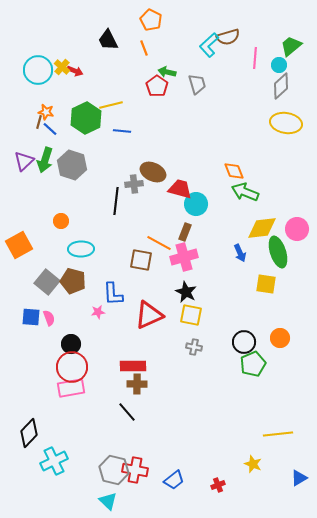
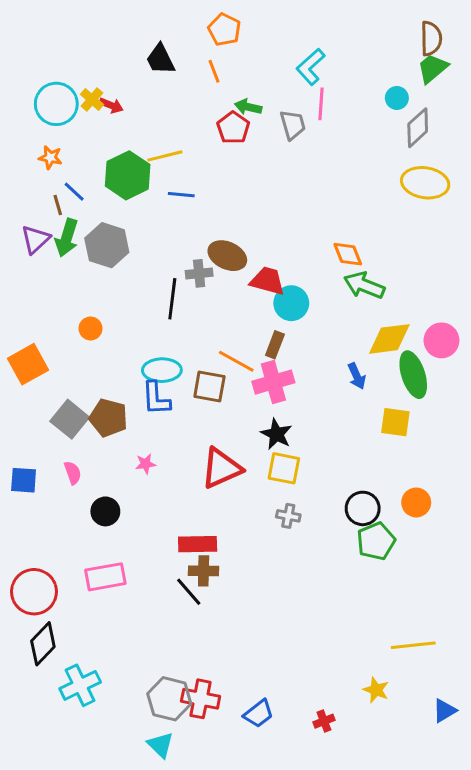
brown semicircle: (228, 37) -> (431, 38), moved, turned -75
pink line: (255, 58) -> (321, 104), moved
cyan circle: (279, 65) -> (397, 98), moved
orange star: (46, 112) -> (50, 157), moved
brown line: (39, 122) -> (58, 205), moved, turned -32
cyan ellipse: (81, 249) -> (162, 370), moved
blue L-shape: (113, 294) -> (156, 398), moved
blue square: (31, 317) -> (24, 480), moved
red circle: (72, 367) -> (34, 592), moved
black line: (127, 412) -> (189, 592), moved

